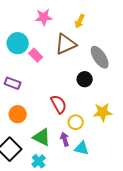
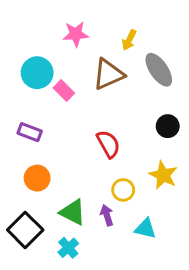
gray ellipse: (100, 57) -> (159, 70), moved
black circle: (85, 79) -> (168, 126), moved
red semicircle: (59, 104) -> (108, 144), moved
yellow star: (103, 112) -> (163, 175), turned 30
cyan triangle: (82, 148) -> (145, 229), moved

